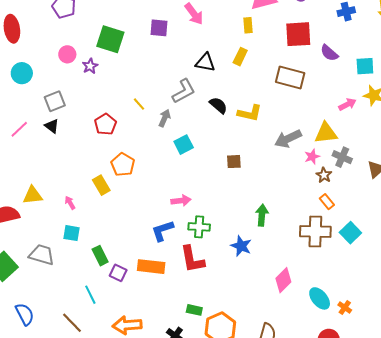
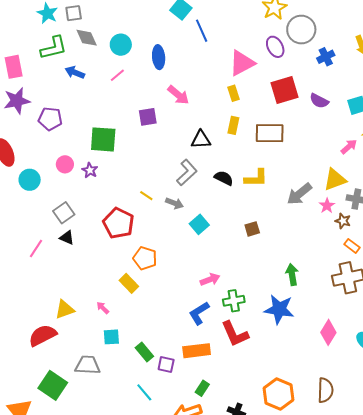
cyan circle: (22, 73) -> (30, 180), moved
brown rectangle: (290, 78) -> (270, 133), moved
gray arrow: (165, 118) -> (174, 203), turned 102
red pentagon: (105, 124) -> (119, 223), size x1.4
blue star: (241, 246) -> (279, 309), size x1.4
green rectangle: (194, 310) -> (202, 388), moved, turned -56

